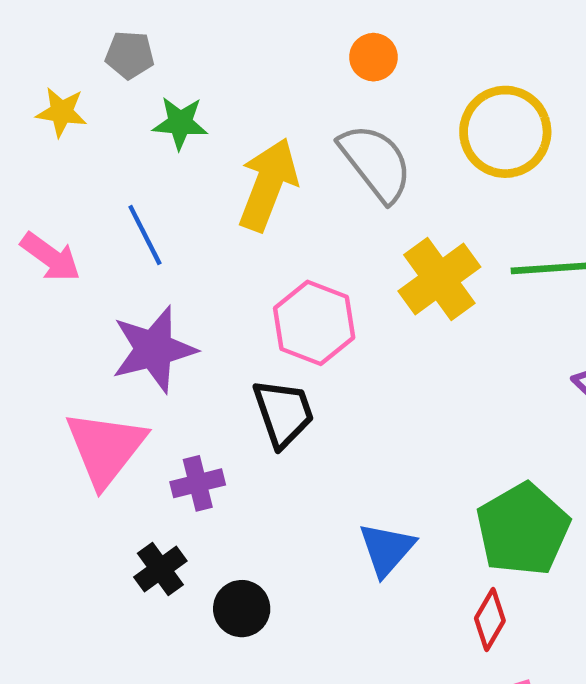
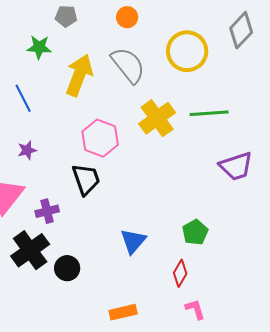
gray pentagon: (130, 55) -> (66, 16), moved
purple star: (154, 349) -> (27, 150), size x0.5
green pentagon: (523, 529) -> (195, 232), size x0.6
black cross: (160, 569) -> (30, 250), size x1.6

